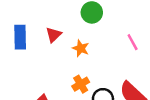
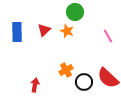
orange star: (81, 48) -> (67, 31), moved

